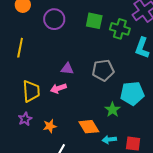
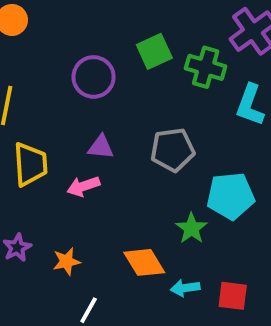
purple circle: (54, 19) -> (94, 77), moved
green square: (94, 21) -> (154, 51), turned -36
yellow trapezoid: (31, 91) -> (30, 164), moved

